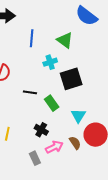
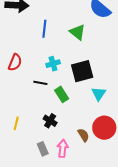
cyan cross: (50, 62) -> (53, 64), moved
cyan triangle: (78, 116) -> (99, 94), moved
pink arrow: (54, 147) -> (63, 148), moved, turned -60

